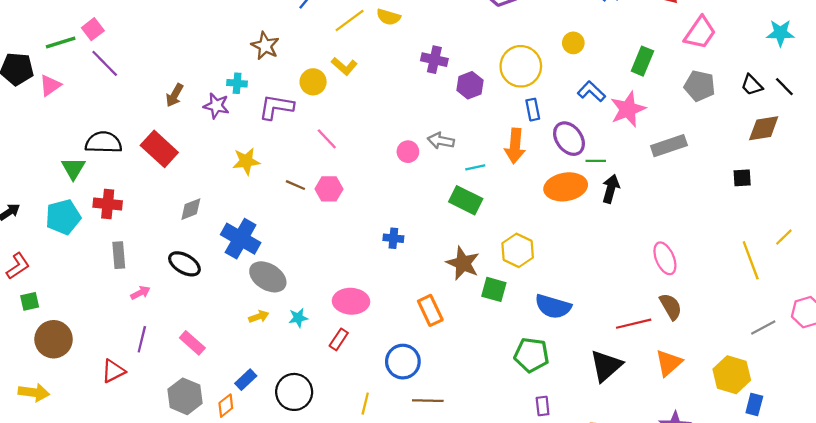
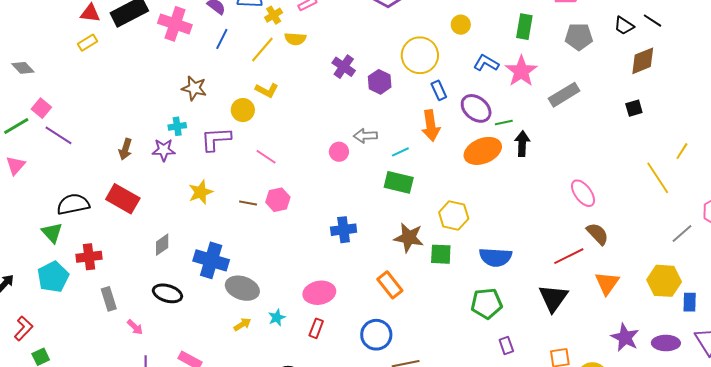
purple cross: (434, 60) -> (344, 67), turned 35
blue cross: (393, 238) -> (344, 230), size x1.4
pink arrow: (140, 293) -> (135, 327), turned 84

